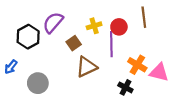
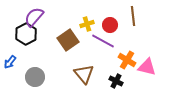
purple semicircle: (53, 23) -> (34, 17), moved
brown square: (74, 43) -> (68, 40), size x1.5
purple line: (111, 44) -> (103, 41), turned -60
brown triangle: (87, 67) -> (84, 74), moved, turned -45

